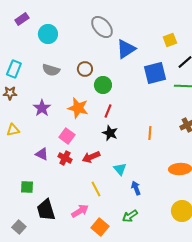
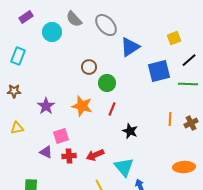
cyan rectangle: (14, 69) -> (18, 56), moved
gray semicircle: (51, 70) -> (74, 19), moved, turned 30
black star: (110, 133) -> (130, 131), moved
orange line: (150, 133) -> (170, 119), moved
pink square: (67, 136) -> (61, 136), moved, turned 35
red cross: (65, 158) -> (69, 156), turned -32
cyan triangle: (120, 169) -> (124, 167), size x1.5

